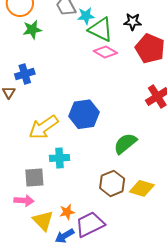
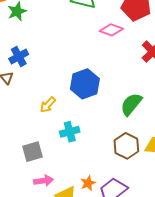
pink diamond: (105, 52) -> (111, 30), moved
yellow arrow: (43, 127) -> (48, 105), size x0.6
gray square: (34, 177) -> (33, 152), moved

